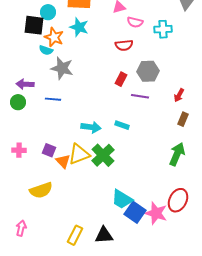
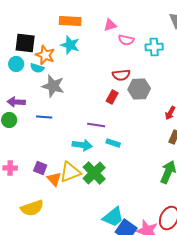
cyan circle: (48, 12) -> (16, 64), moved
red semicircle: (124, 45) -> (121, 75), moved
purple line: (140, 96) -> (96, 125), moved
cyan trapezoid: (122, 199) -> (113, 217), turned -70

